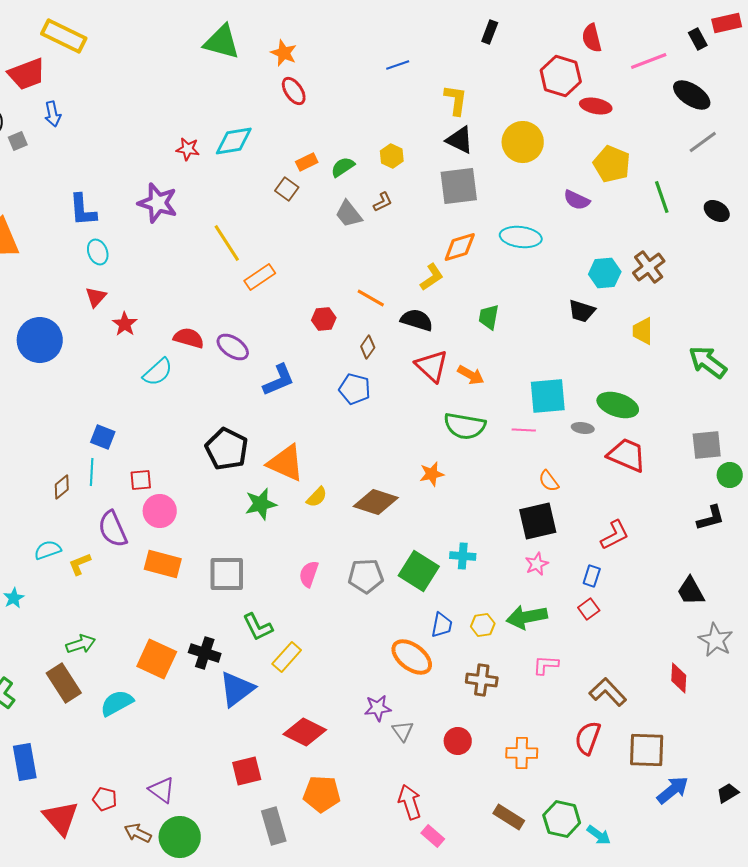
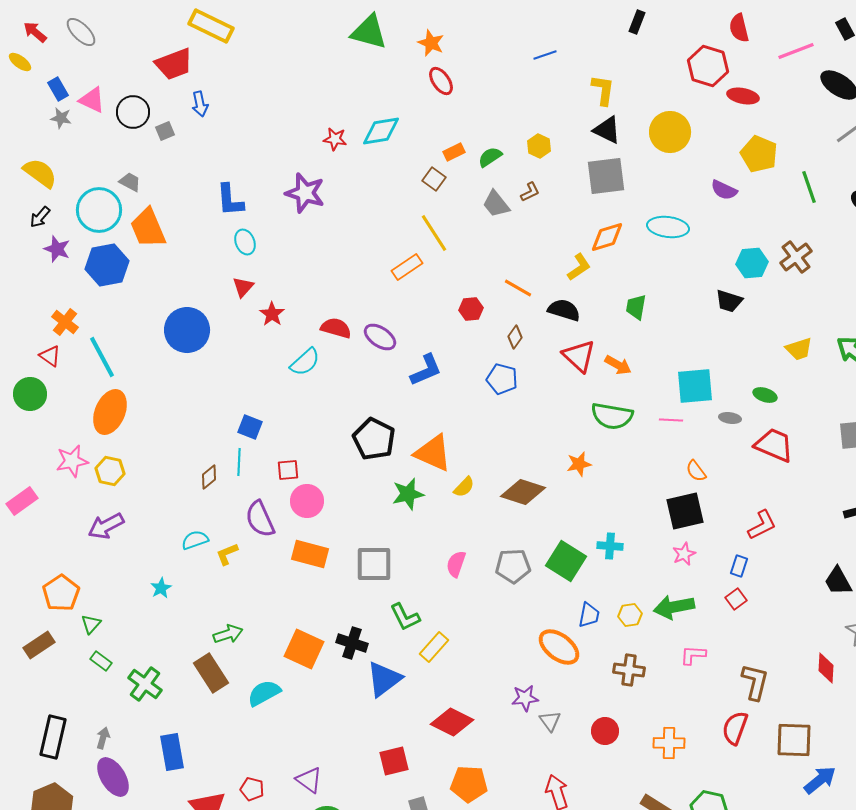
yellow line: (227, 243) -> (434, 233), moved
yellow trapezoid: (643, 331) -> (799, 349), moved, turned -108
green ellipse: (618, 405) -> (765, 395), size x0.6
brown L-shape: (608, 692) -> (755, 682), turned 57

